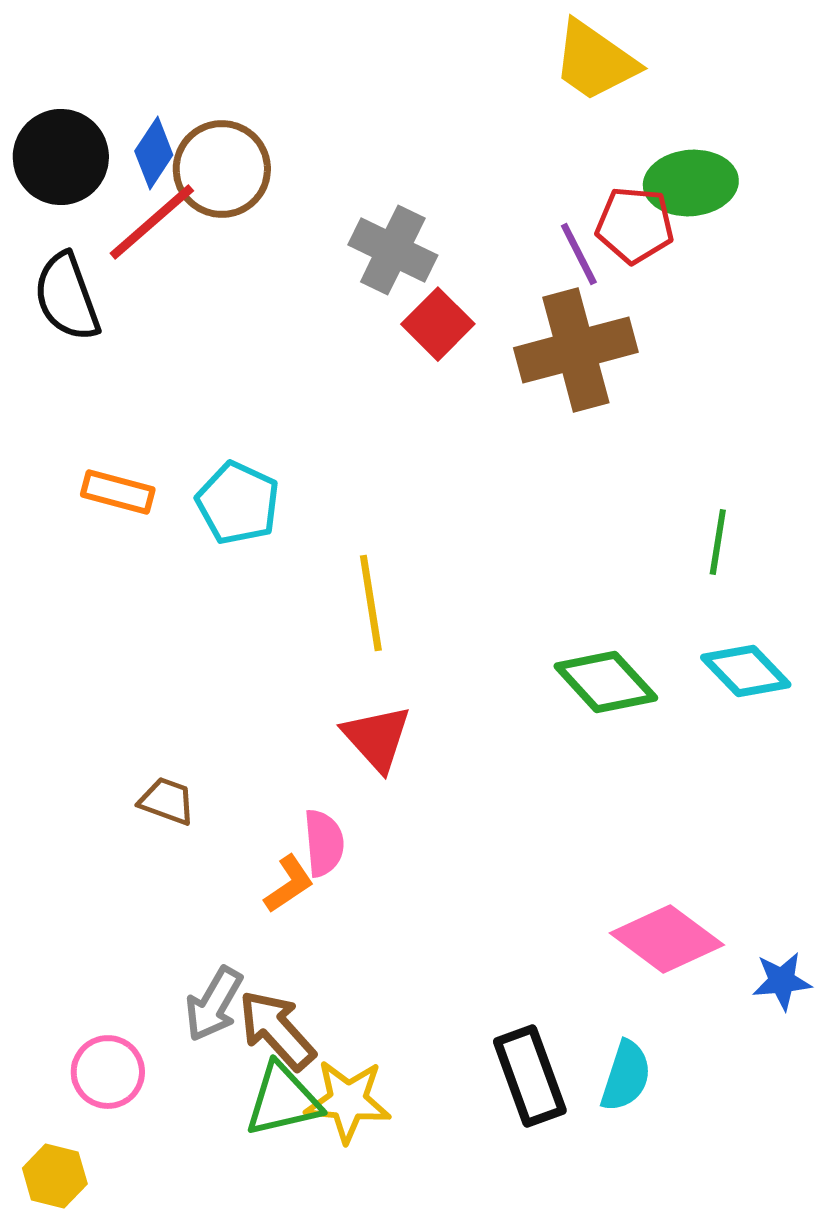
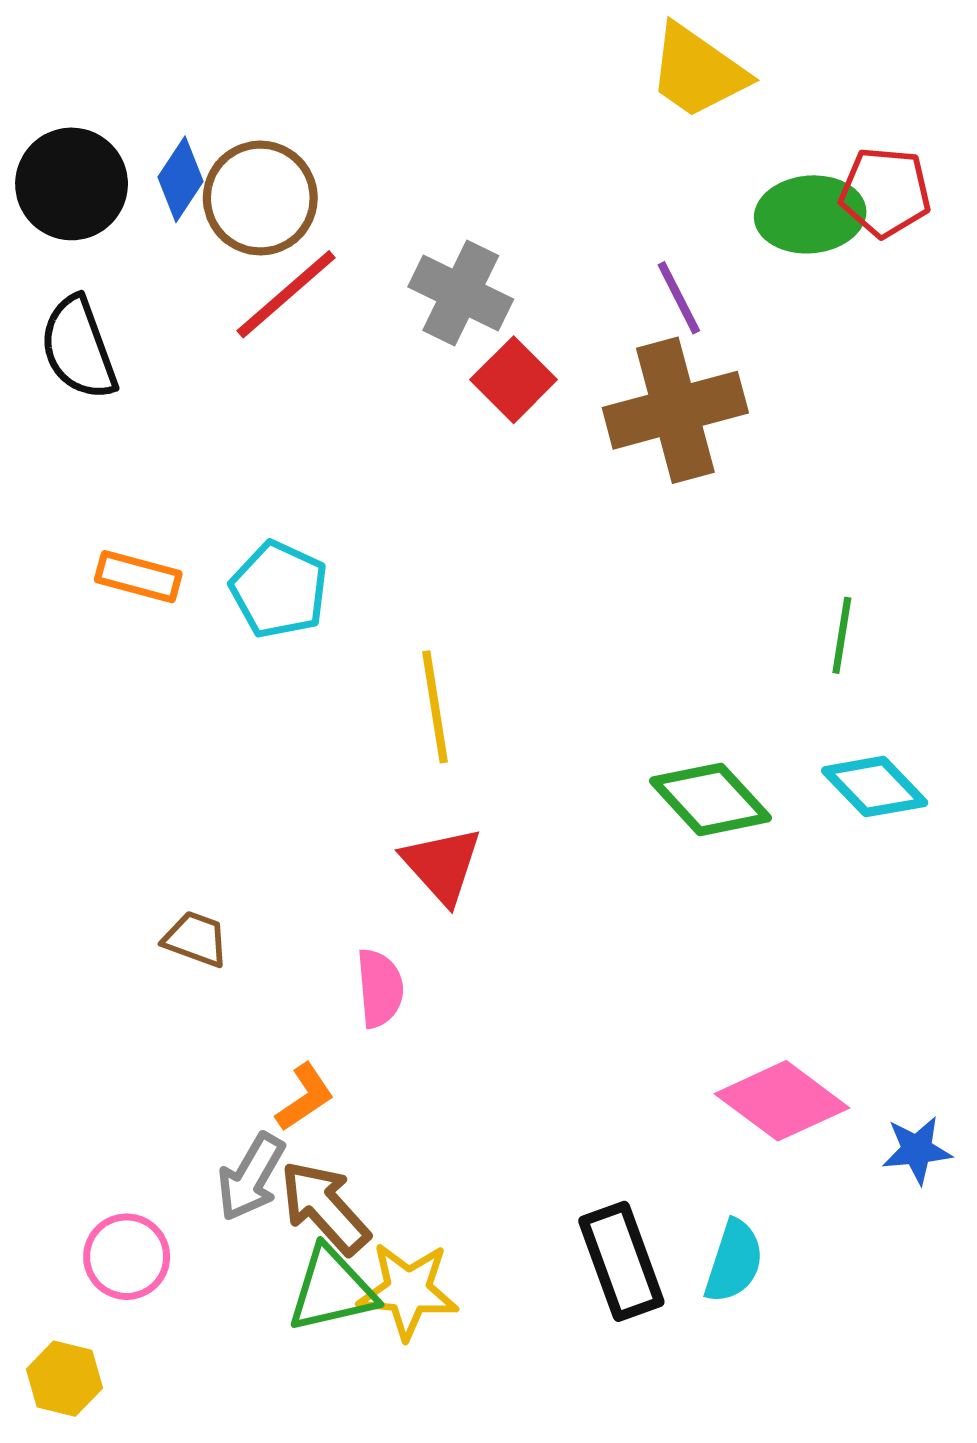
red line: (152, 222) -> (286, 294), moved
red pentagon: (635, 225) -> (885, 192), moved
orange L-shape: (289, 884) -> (305, 1097), moved

